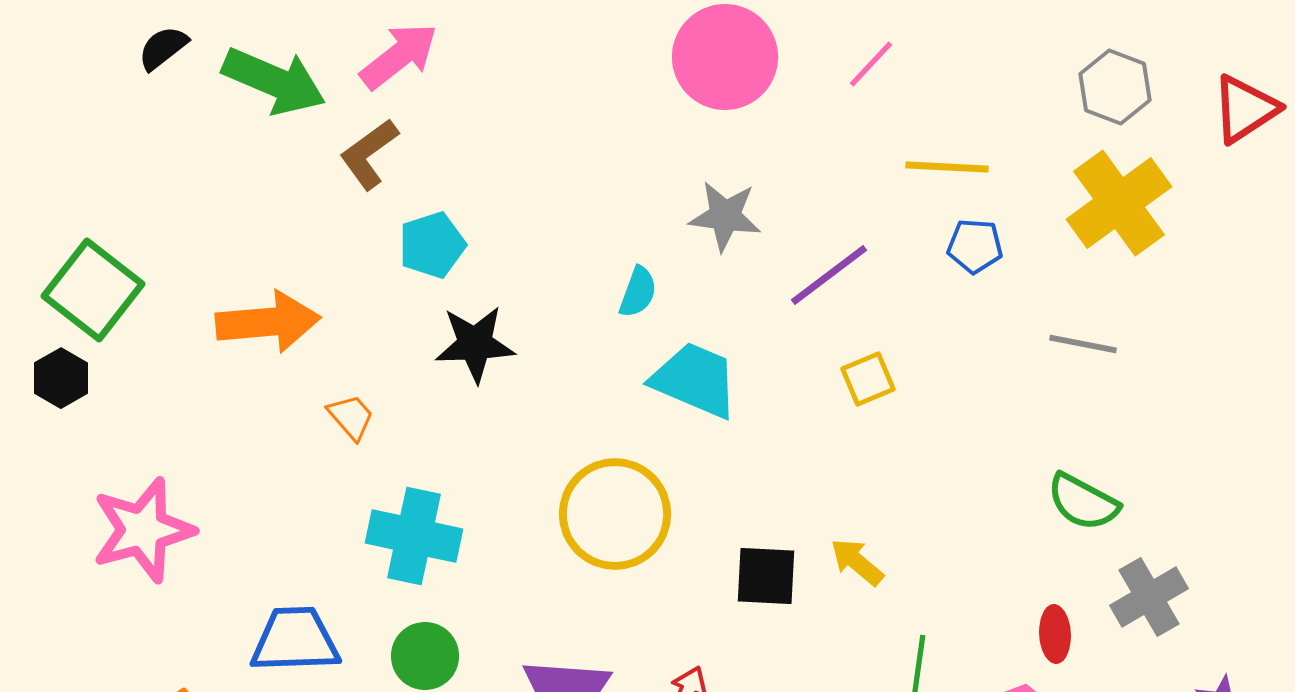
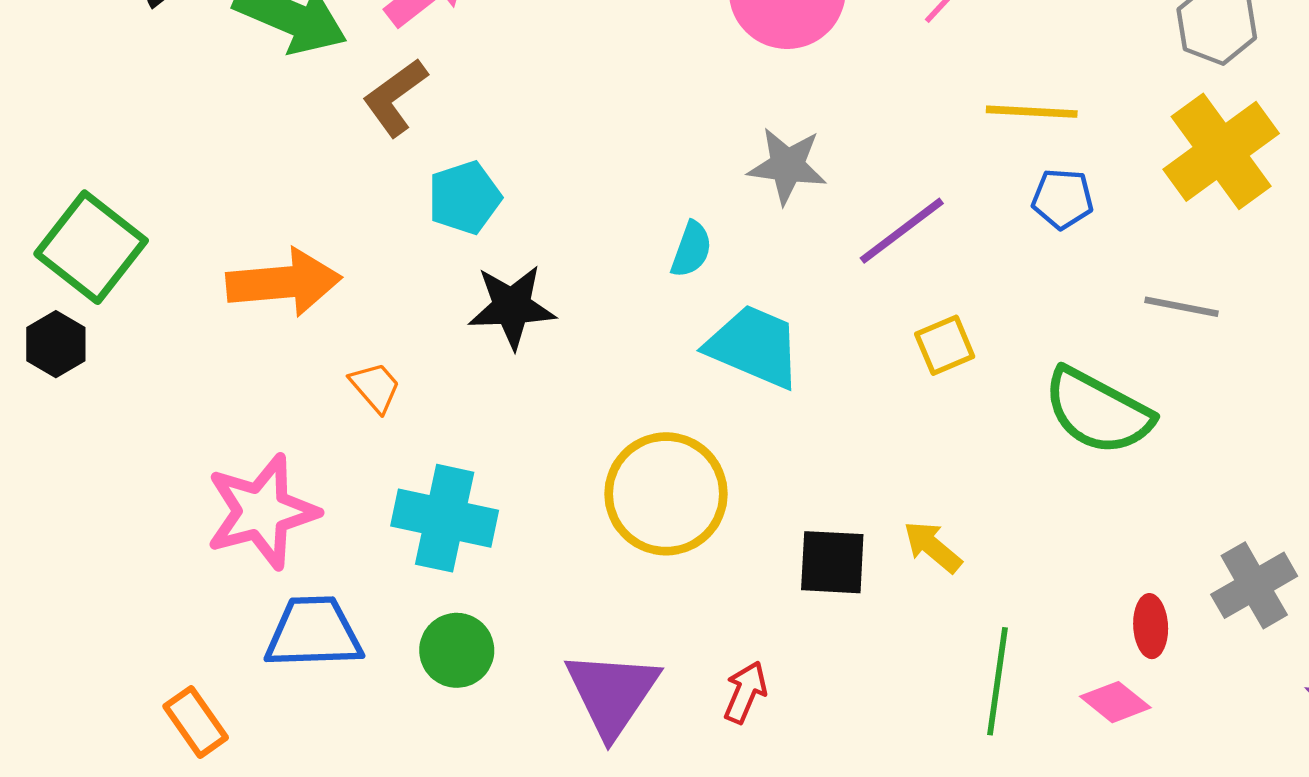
green semicircle: (1083, 502) -> (1098, 411), moved, size x1.4
pink star: (143, 530) -> (262, 512), moved

